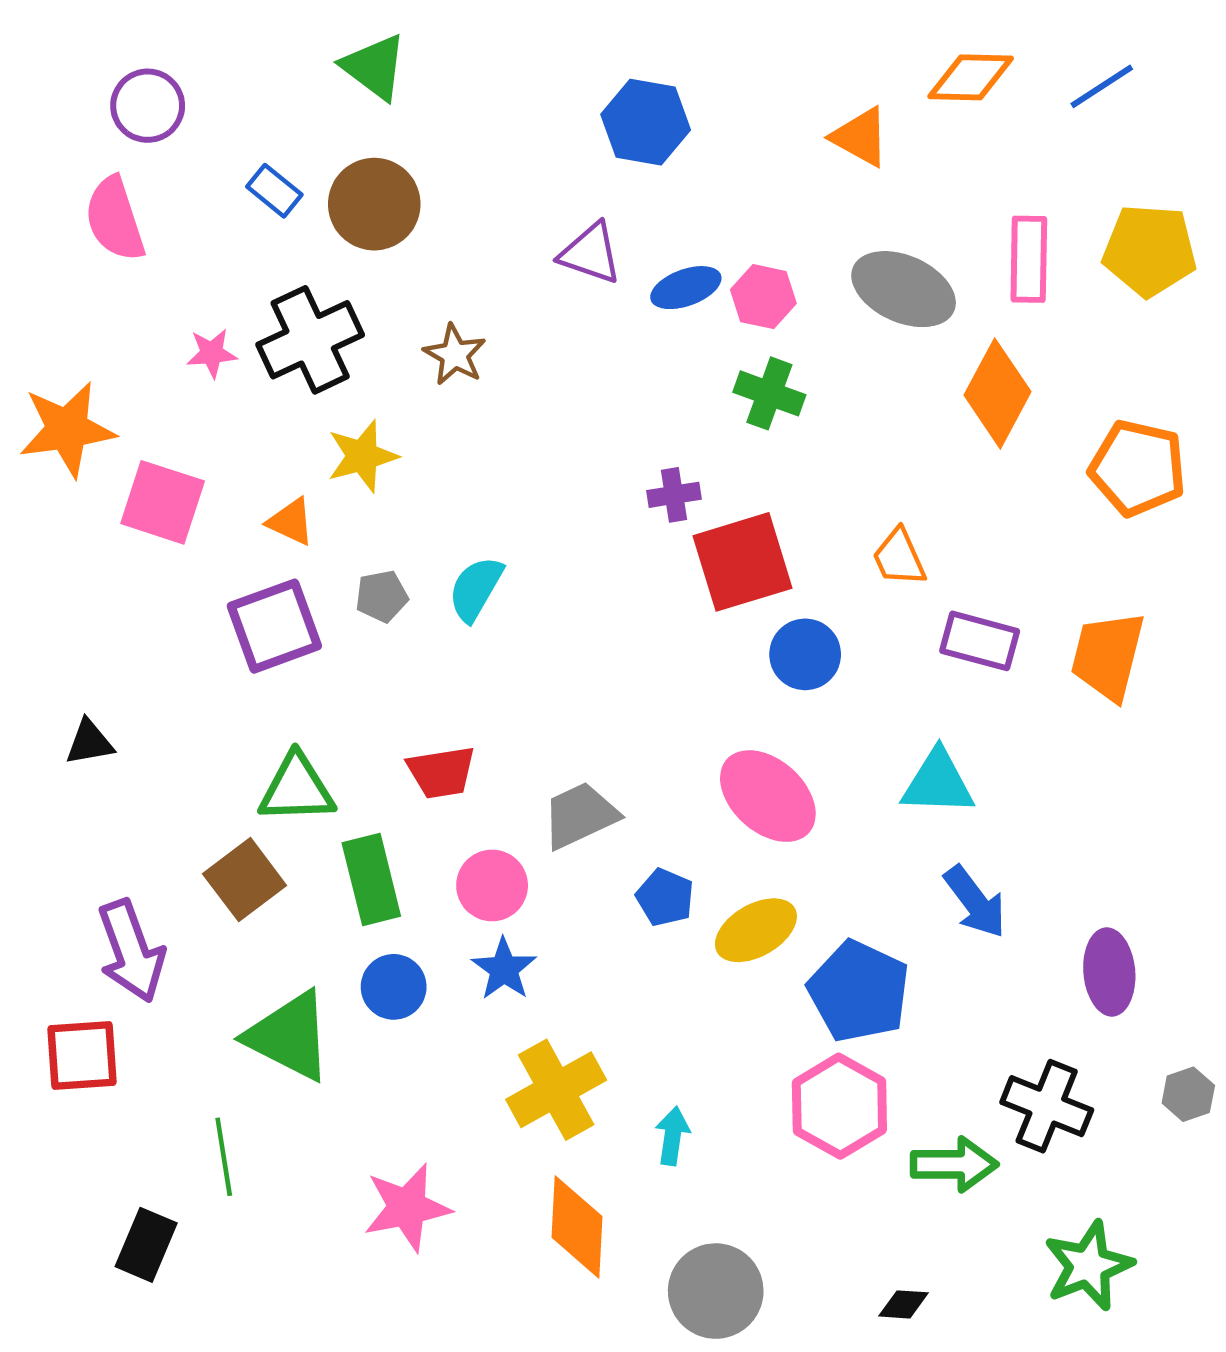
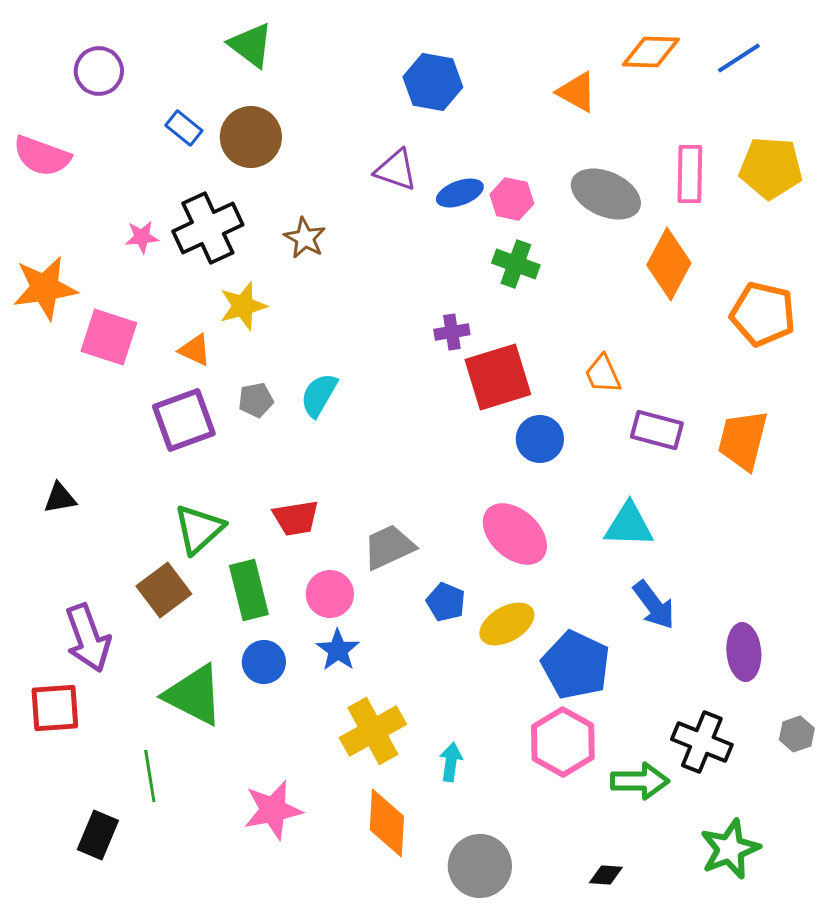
pink semicircle: (115, 219) -> (42, 156), moved, turned -52
green triangle: (297, 789) -> (199, 529), turned -40

